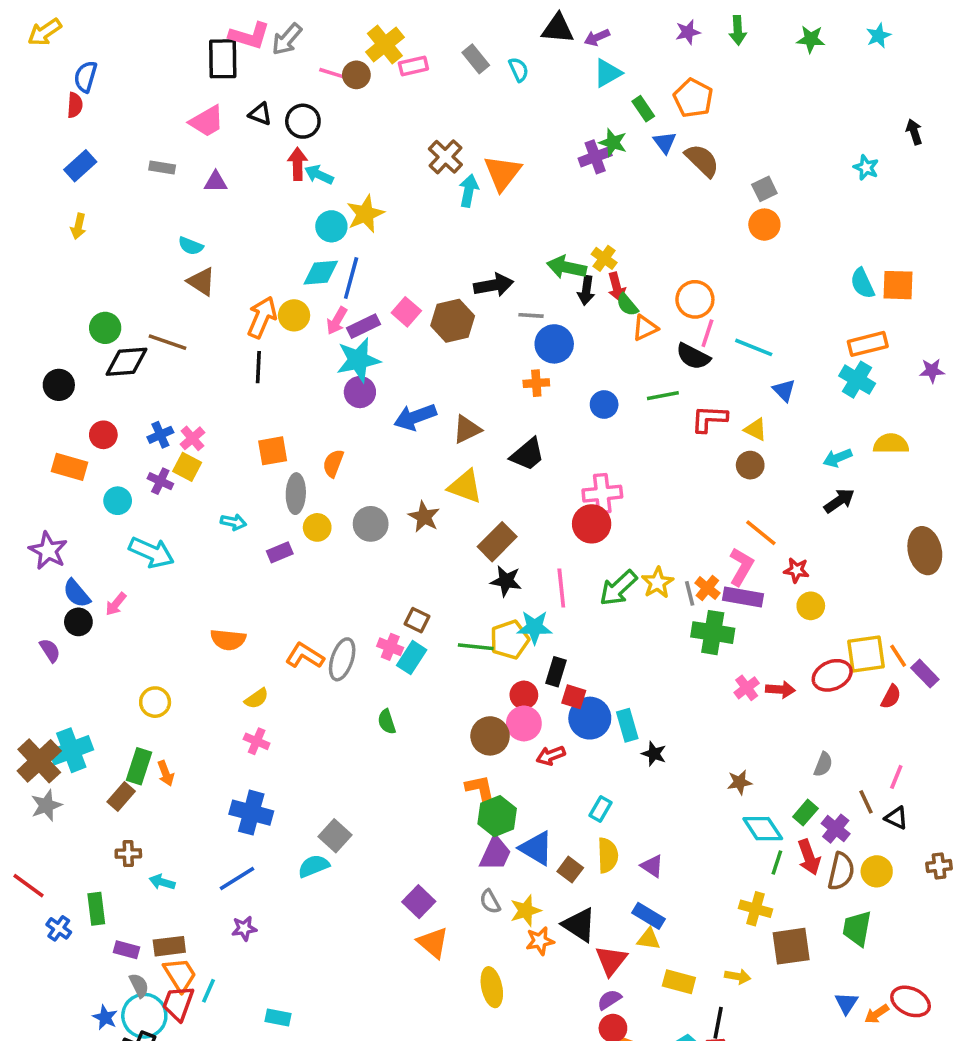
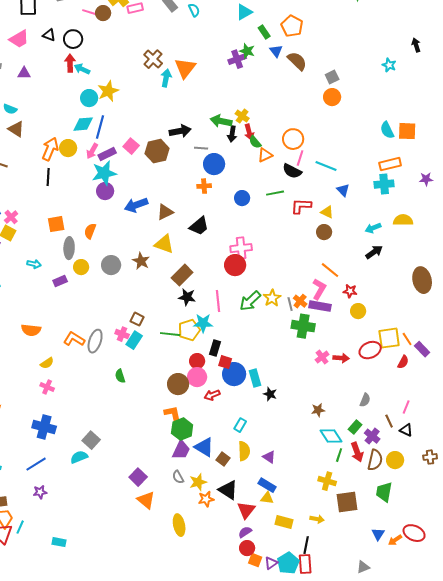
cyan cross: (857, 380) -> (384, 184), turned -36

